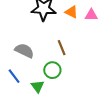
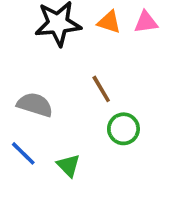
green circle: (52, 70) -> (123, 129), moved

